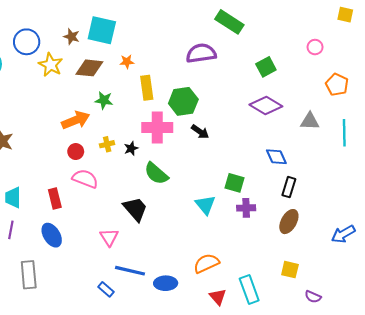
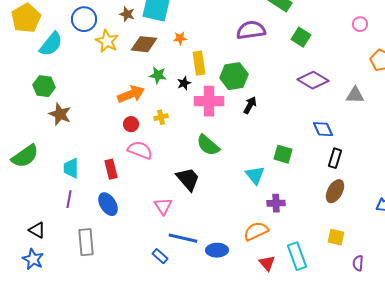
green square: (266, 67) -> (301, 37), moved, turned -30
black arrow: (200, 132) -> (250, 105), turned -96
black star: (131, 148) -> (184, 83), moved
purple cross: (246, 208) -> (276, 203), moved
purple semicircle: (313, 297) -> (358, 263), turned 70

